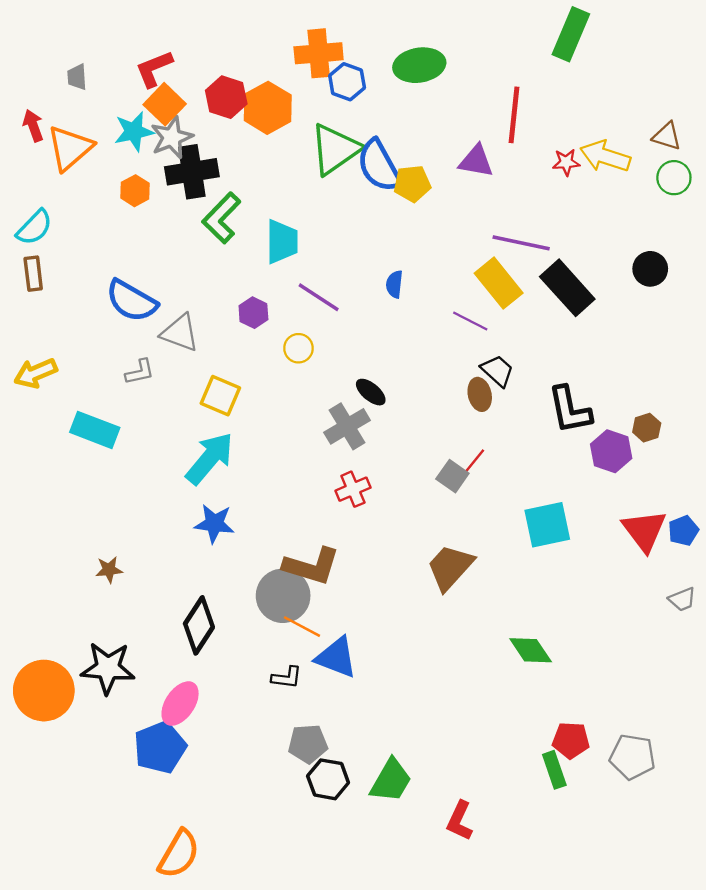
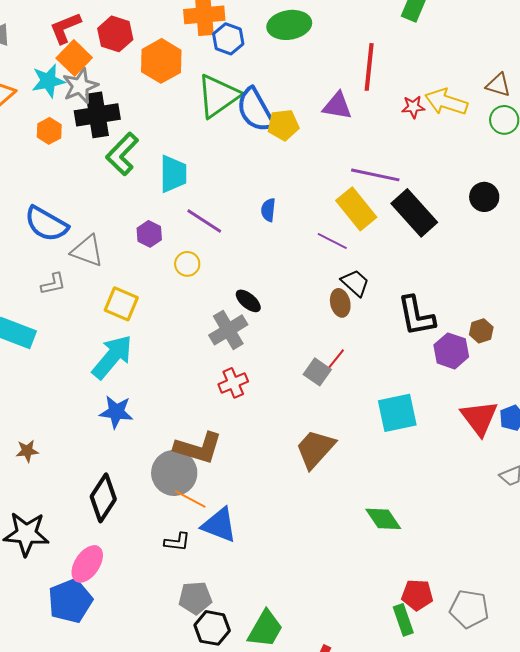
red hexagon: (226, 97) -> (115, 34), moved

